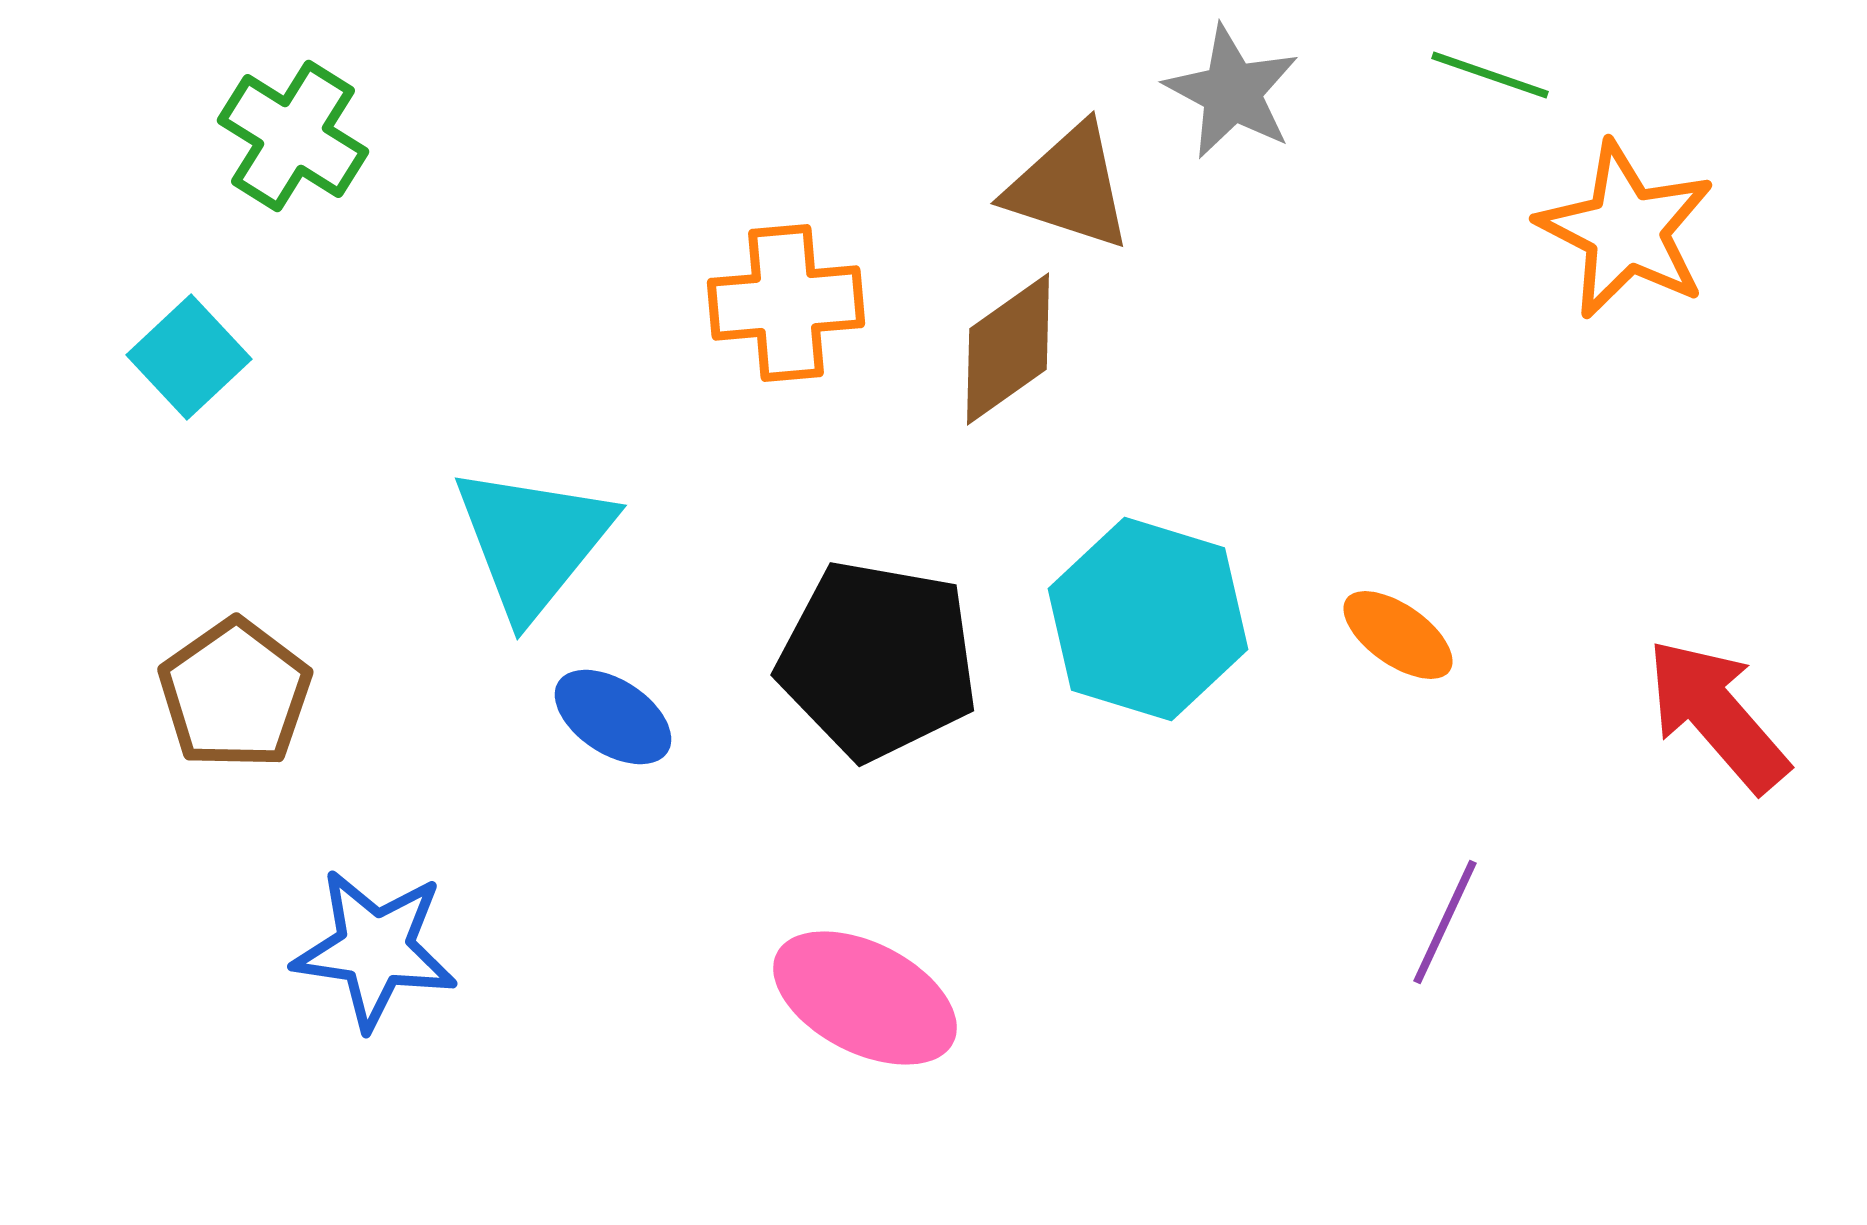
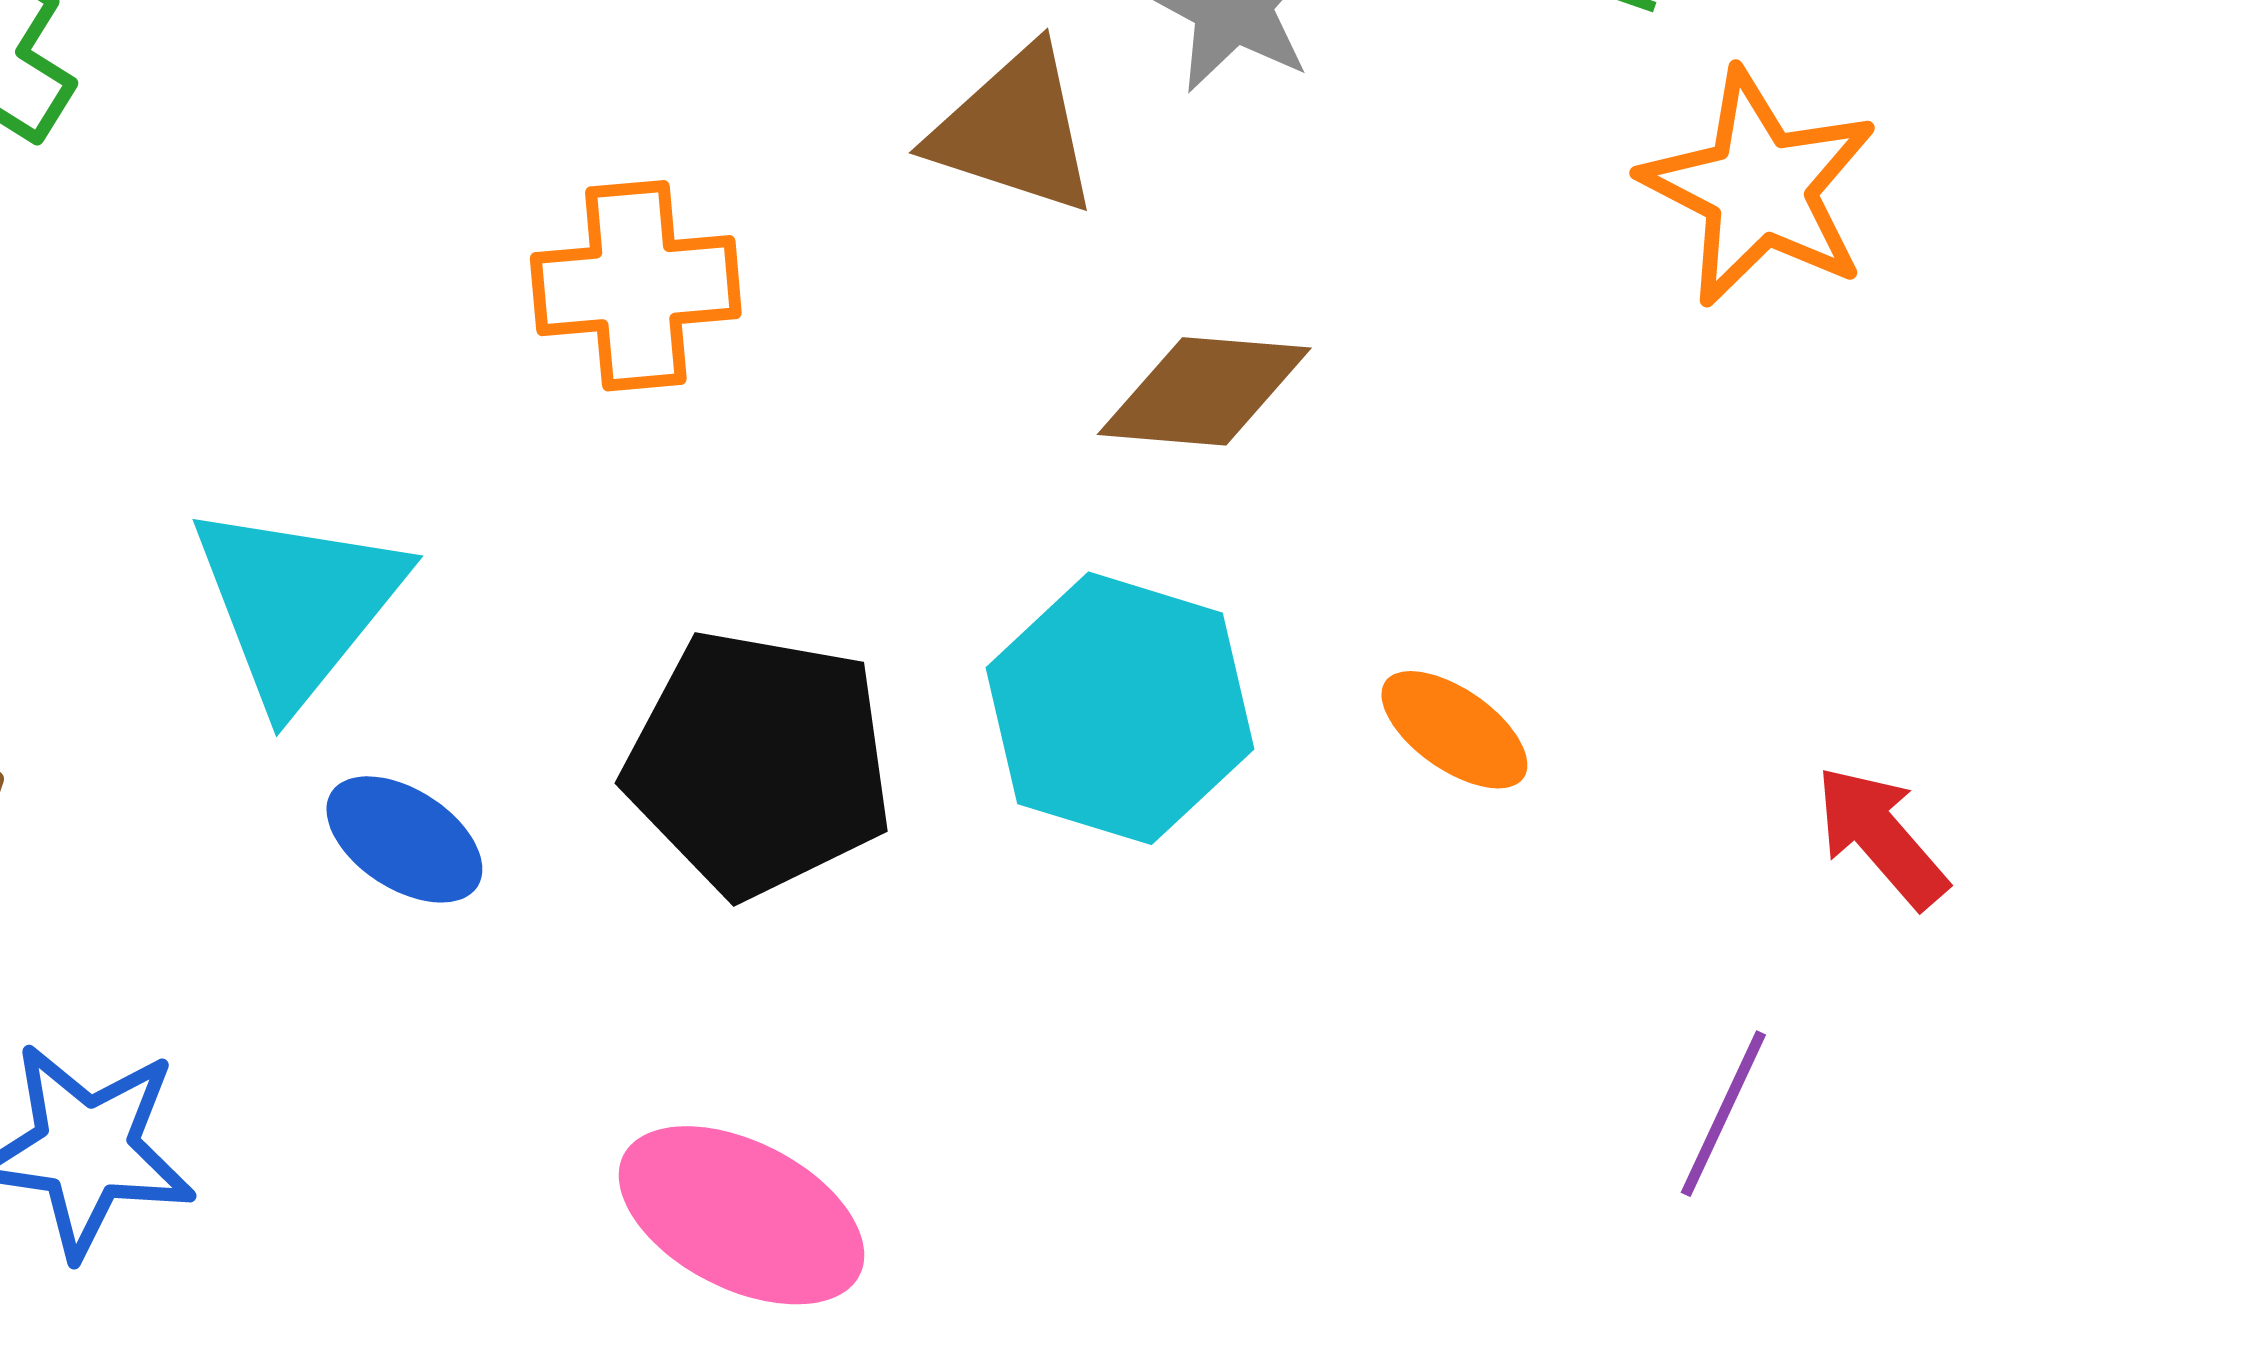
brown diamond: (1008, 349) -> (1204, 391), moved, turned 40
red arrow: (1717, 715) -> (1881, 837), size x0.7
purple line: (1445, 922) -> (1723, 1114), moved

